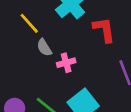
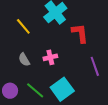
gray semicircle: (44, 48) -> (24, 60), moved

